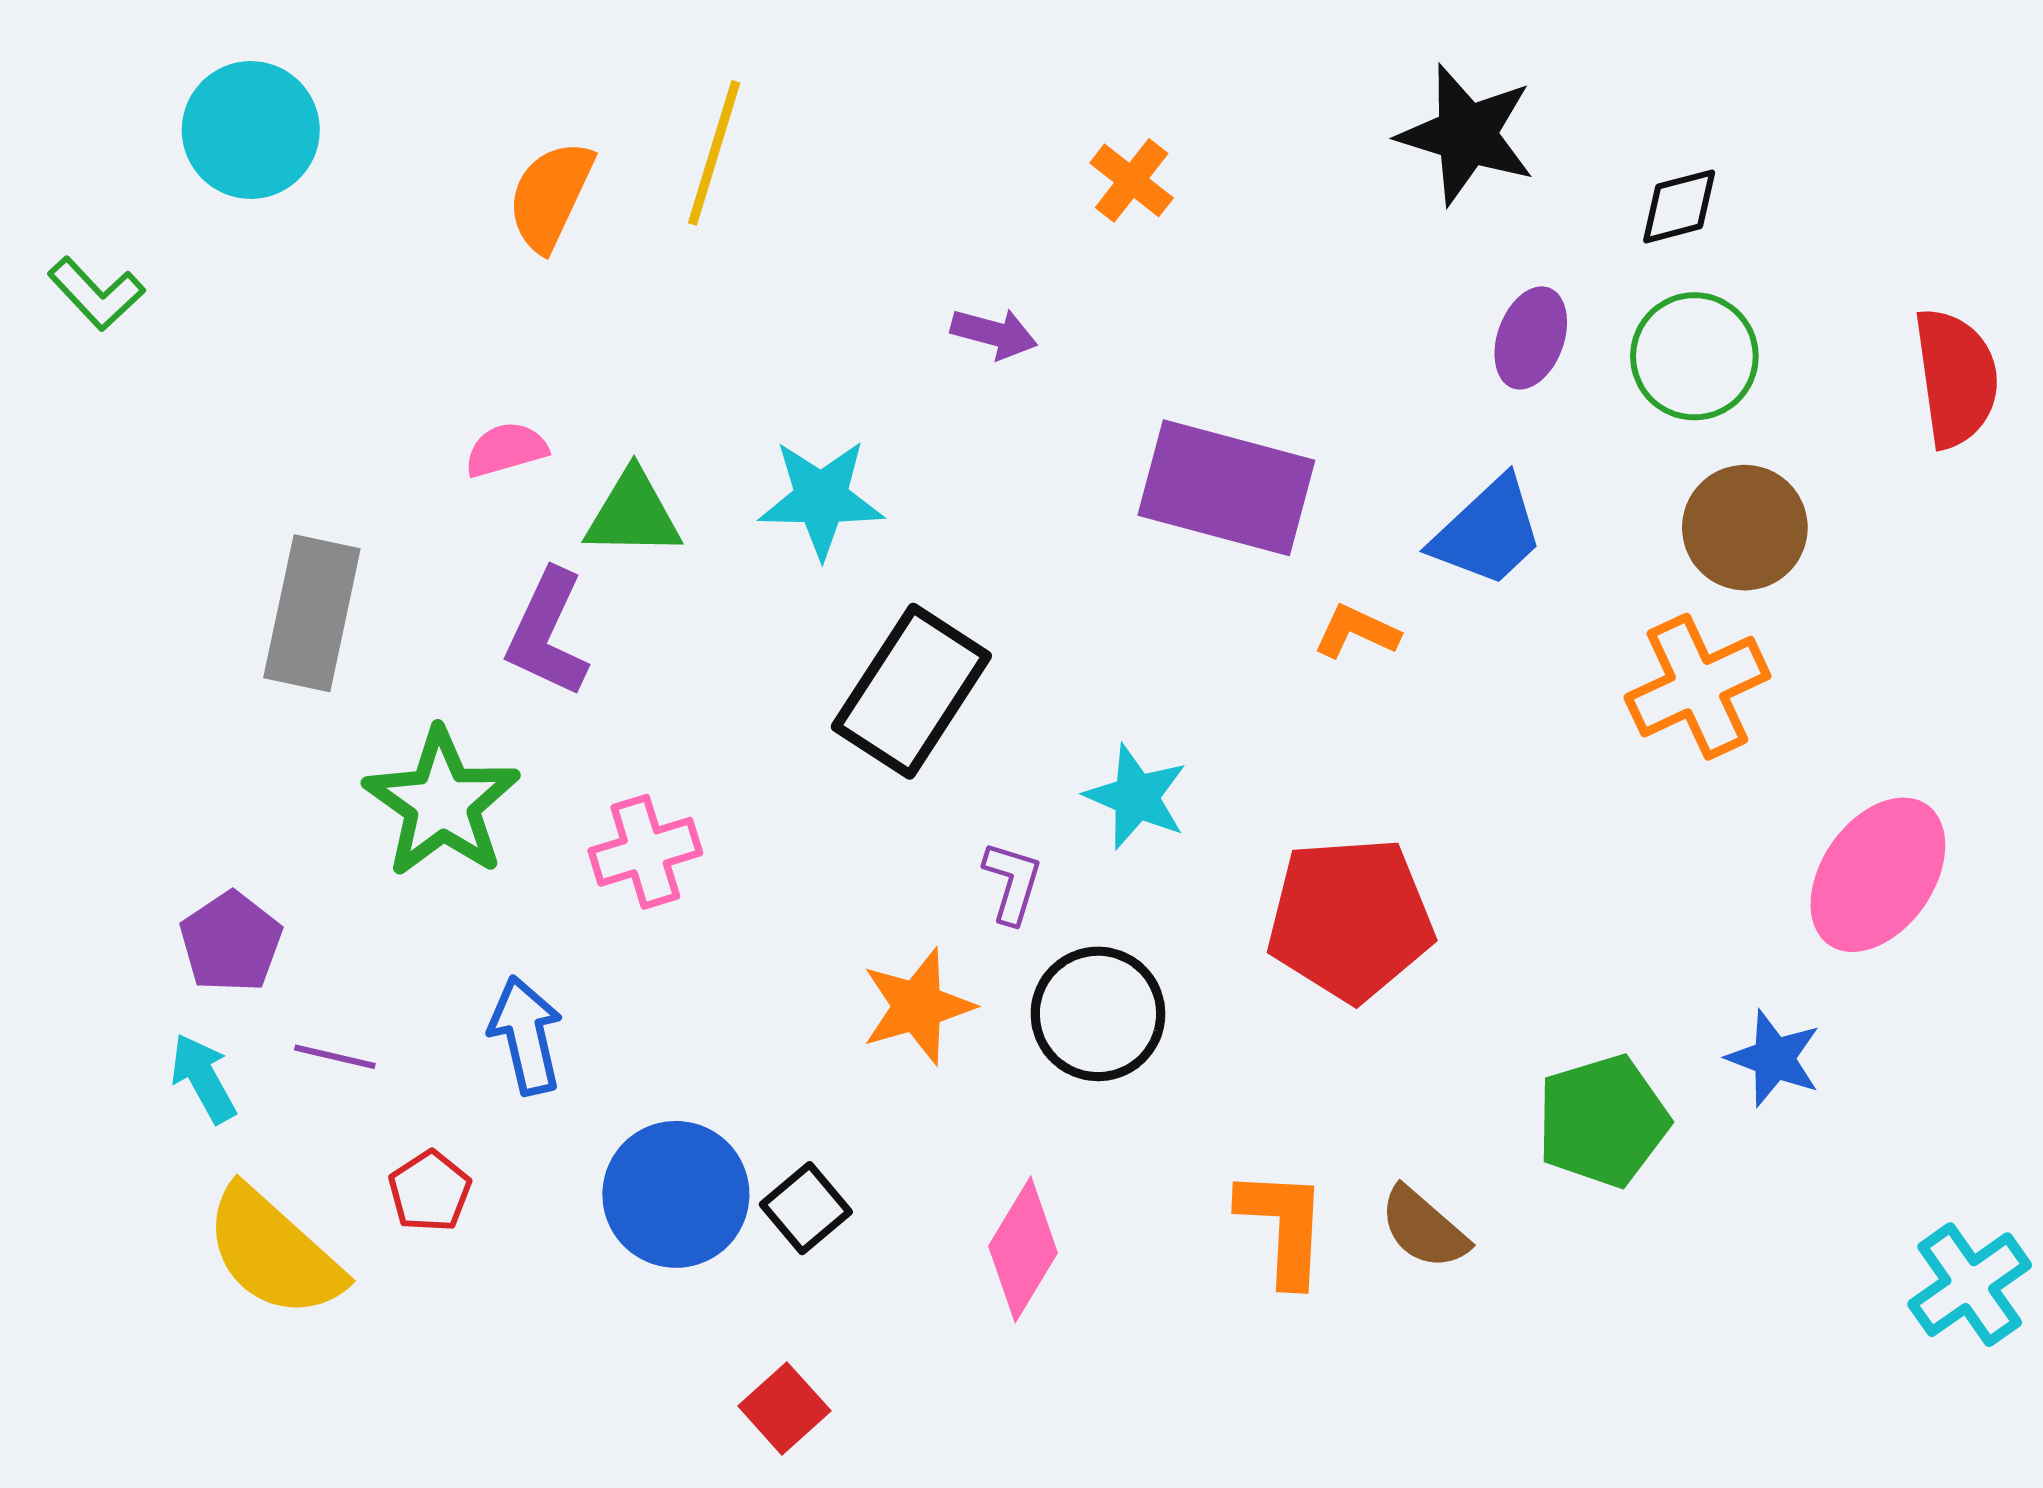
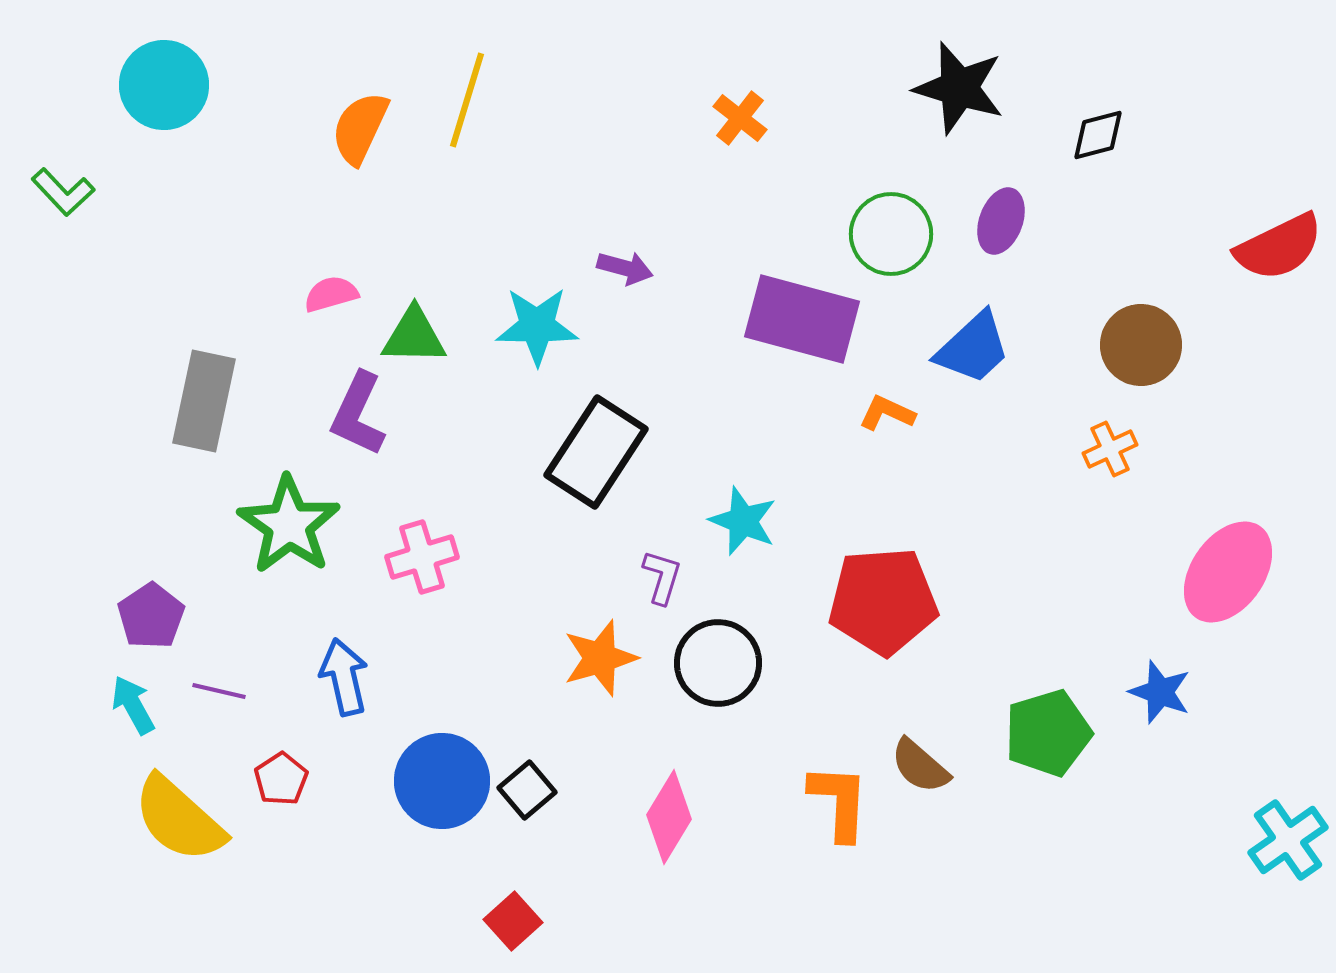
purple arrow: (994, 333) -> (625, 268), moved
green circle: (1694, 356) -> (891, 234), moved
red semicircle: (1956, 378) -> (1279, 247), turned 72
orange cross: (1697, 687) -> (1110, 449), size x0.6
brown semicircle: (1424, 1228) -> (920, 766), moved

